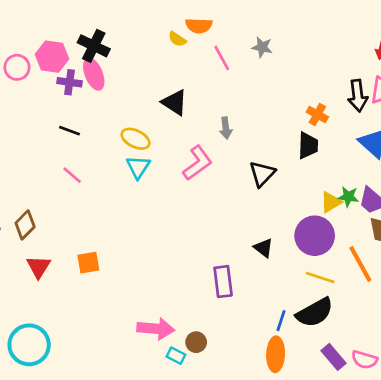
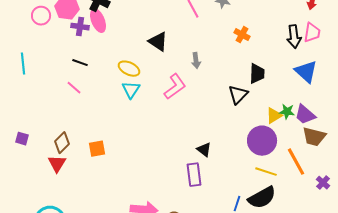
orange cross: (317, 115) -> (242, 35), moved
black triangle: (262, 174) -> (238, 95), moved
pink line: (72, 175) -> (74, 88), moved
brown diamond: (25, 225) -> (62, 143), moved
black triangle: (263, 248) -> (204, 150), moved
orange square: (88, 263) -> (97, 149), moved

